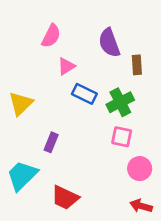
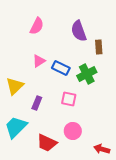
pink triangle: (66, 66) -> (39, 61), moved
yellow triangle: (21, 104) -> (15, 86), moved
pink square: (122, 137) -> (69, 99), moved
pink circle: (140, 169) -> (73, 131), moved

